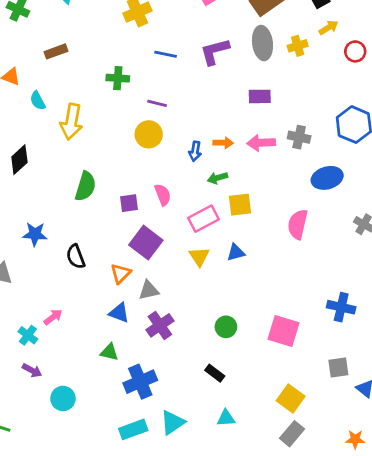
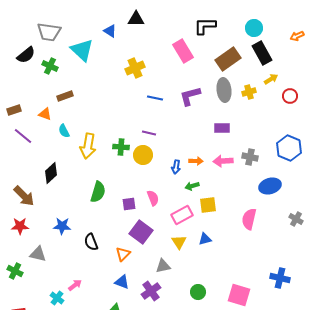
brown rectangle: (56, 51) -> (65, 96), moved
green cross: (118, 78) -> (121, 147), moved
gray triangle: (149, 290) -> (163, 266), moved

